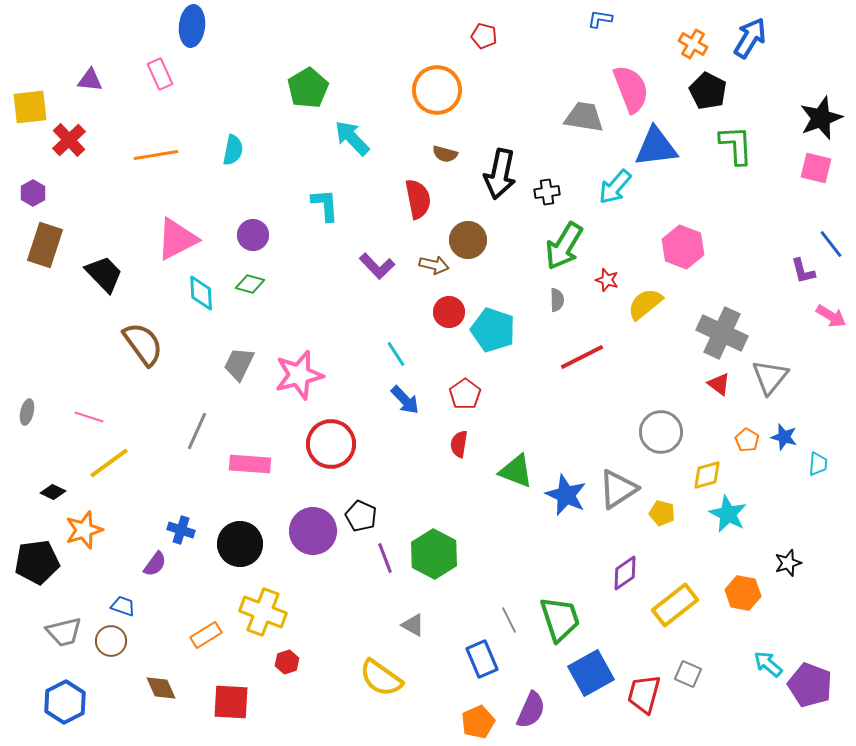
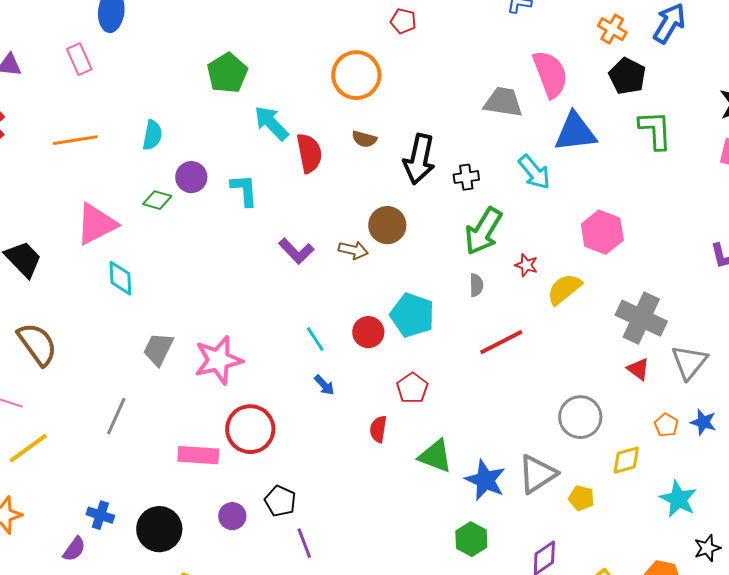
cyan arrow: (615, 187) -> (534, 172), turned -81
red semicircle: (418, 199) -> (309, 153), moved
purple circle: (253, 235) -> (191, 177), moved
green diamond: (250, 284) -> (157, 200), moved
red circle: (449, 312) -> (368, 332), moved
brown semicircle: (143, 344) -> (37, 344), moved
red pentagon: (465, 394) -> (412, 388), moved
blue arrow: (405, 400) -> (324, 385), size x0.7
pink rectangle: (250, 464) -> (198, 455), moved
cyan star: (728, 514) -> (678, 499), moved
purple circle: (313, 531) -> (232, 516), size x0.6
green hexagon: (434, 554) -> (471, 539), moved, size x0.7

